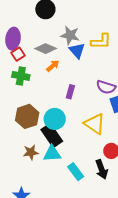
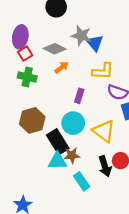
yellow L-shape: (101, 41) -> (103, 71), moved
blue triangle: (77, 51) -> (95, 43), moved
cyan circle: (55, 119) -> (73, 123), moved
brown star: (31, 152) -> (72, 155), moved
black arrow: (102, 169) -> (105, 166), moved

